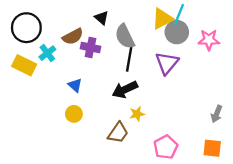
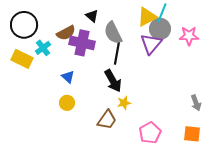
purple cross: (91, 48) -> (82, 43), size x1.4
purple triangle: (167, 63) -> (151, 44), moved
black arrow: (125, 90) -> (113, 81), turned -95
gray arrow: (217, 114) -> (196, 103), turned -42

